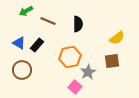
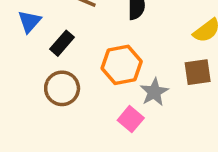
blue triangle: (19, 43) -> (29, 21), moved, turned 40
brown circle: (22, 70) -> (62, 88), moved

